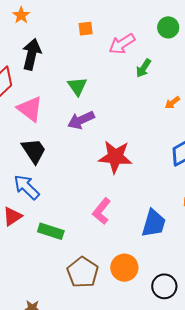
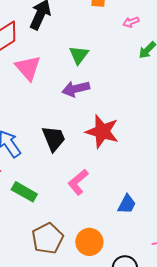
pink arrow: (122, 44) -> (131, 22), size x0.6
black trapezoid: (34, 151) -> (54, 139), moved
blue trapezoid: (154, 223) -> (127, 204), size x0.7

